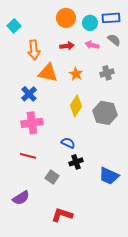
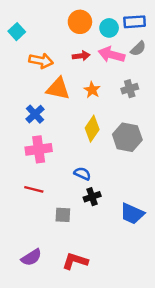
gray semicircle: (114, 40) -> (138, 49), turned 96
pink arrow: (92, 45) -> (111, 55), size x1.5
orange arrow: (34, 50) -> (41, 61), turned -72
gray square: (52, 177) -> (63, 215), turned -32
purple semicircle: (21, 198) -> (31, 257), moved

